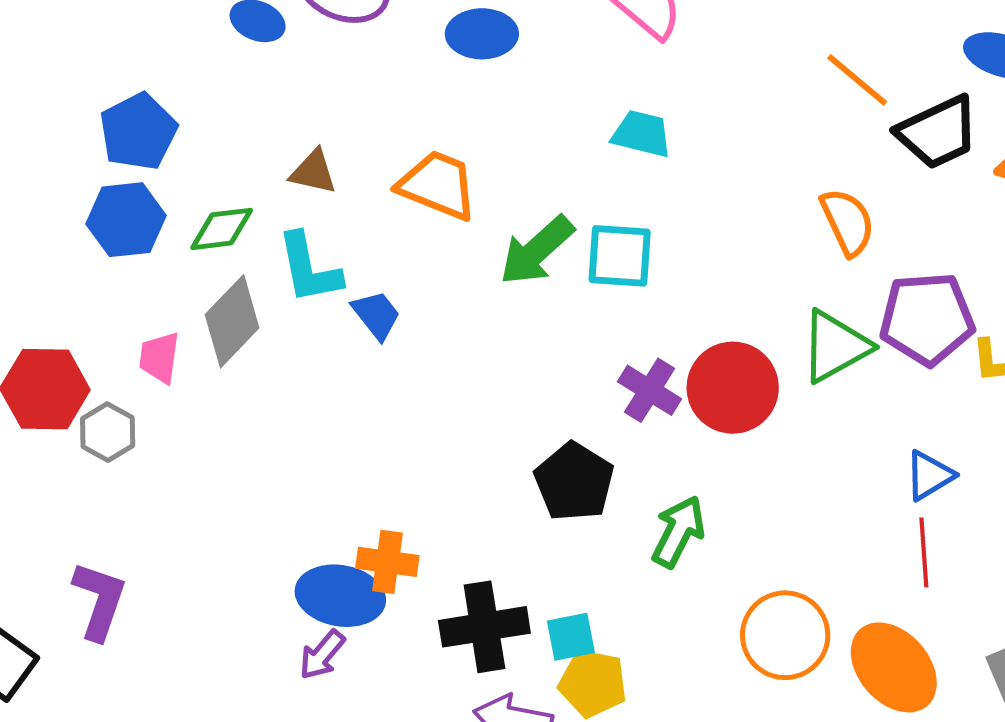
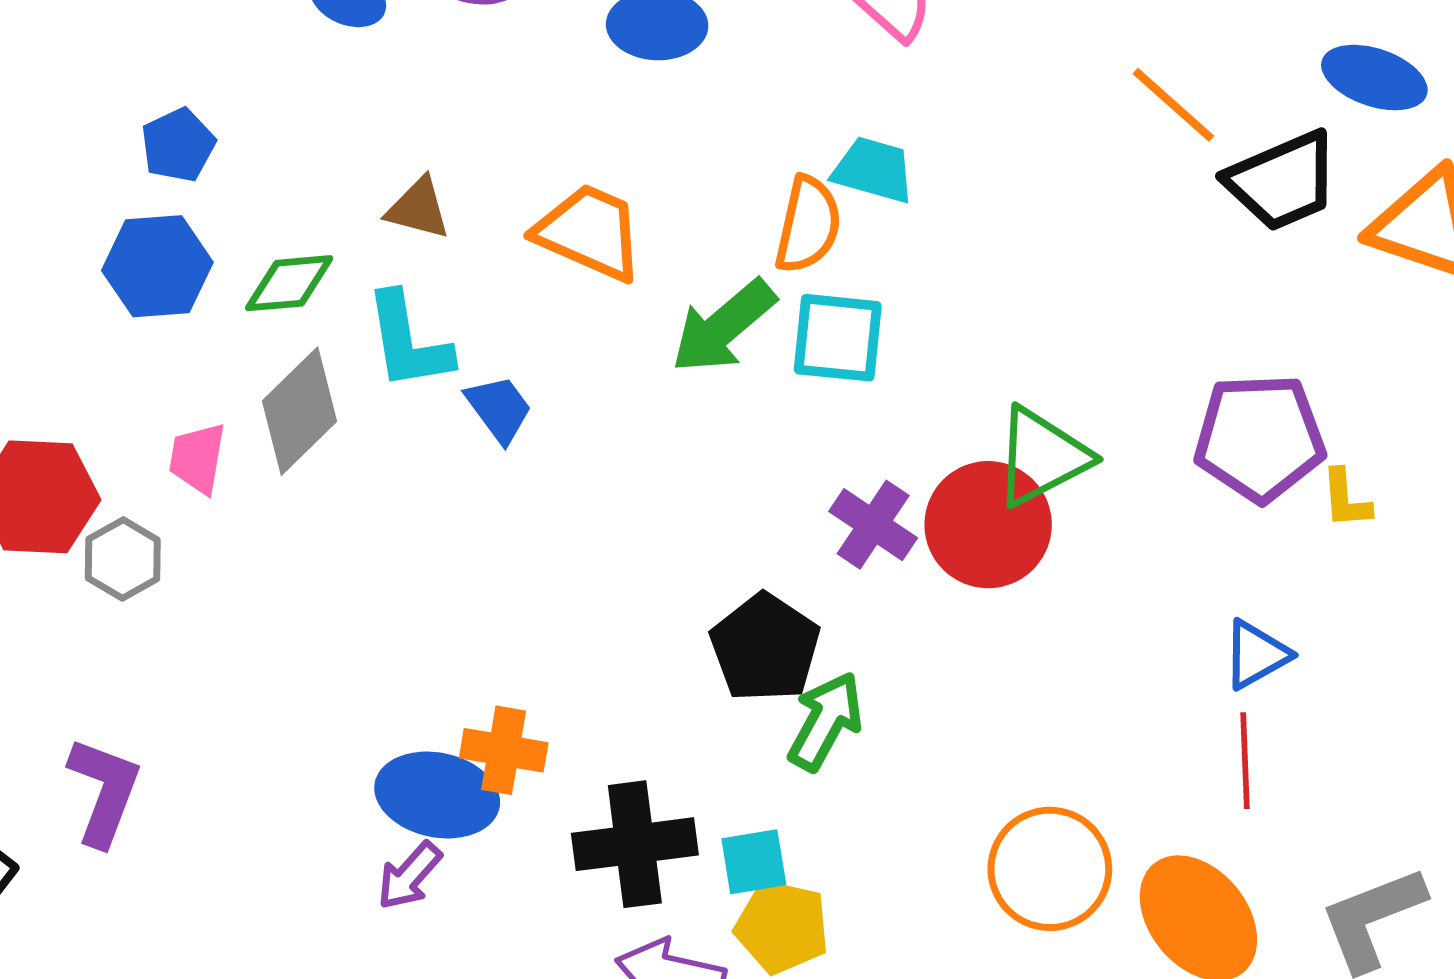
blue pentagon: (138, 132) -> (178, 145), size x0.7
orange semicircle: (848, 222) -> (808, 225), moved, turned 36
green triangle: (835, 346) -> (1042, 457), moved
green arrow: (678, 532) -> (826, 721), moved

